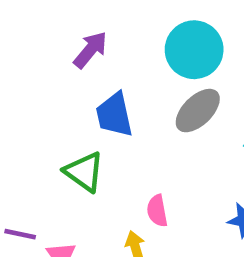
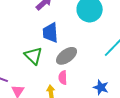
gray ellipse: (198, 111) -> (67, 56), moved

